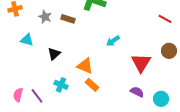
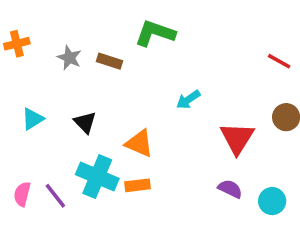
cyan triangle: (27, 40) -> (33, 119), moved, turned -48
black triangle: (54, 54) -> (85, 122), turned -32
cyan cross: (61, 85) -> (97, 177), size x1.6
orange rectangle: (92, 85) -> (137, 185), moved, turned -48

